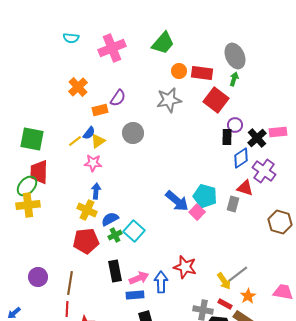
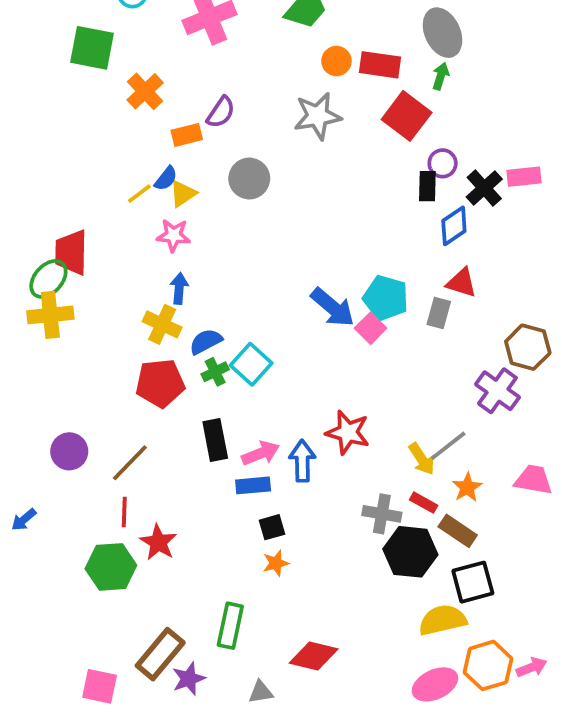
green square: (32, 139) -> (92, 48), moved
purple cross: (264, 171) -> (497, 391), moved
brown line: (70, 283) -> (130, 463), turned 35

